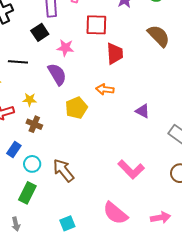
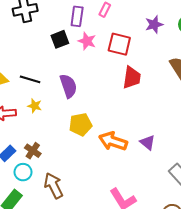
pink star: (65, 48) -> (87, 41), moved
black line: (18, 62) -> (30, 79), moved
orange arrow: (105, 89) -> (113, 141), moved, size x1.5
brown cross: (34, 124) -> (33, 151), moved

